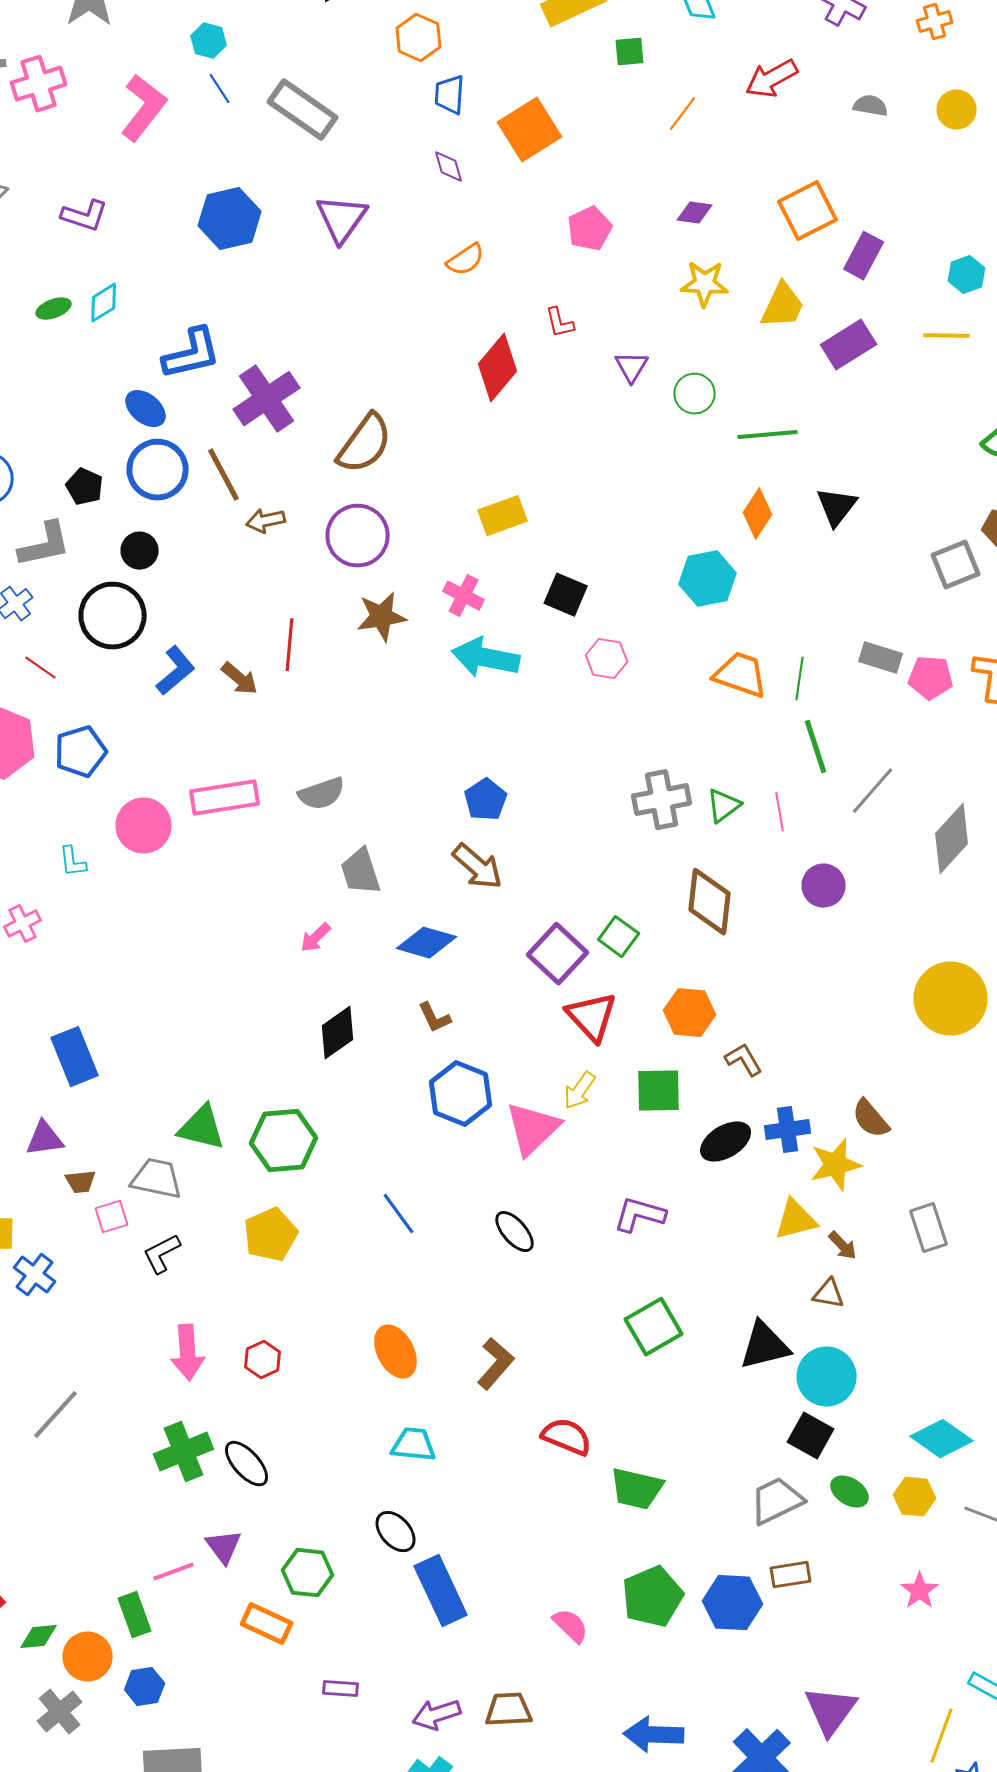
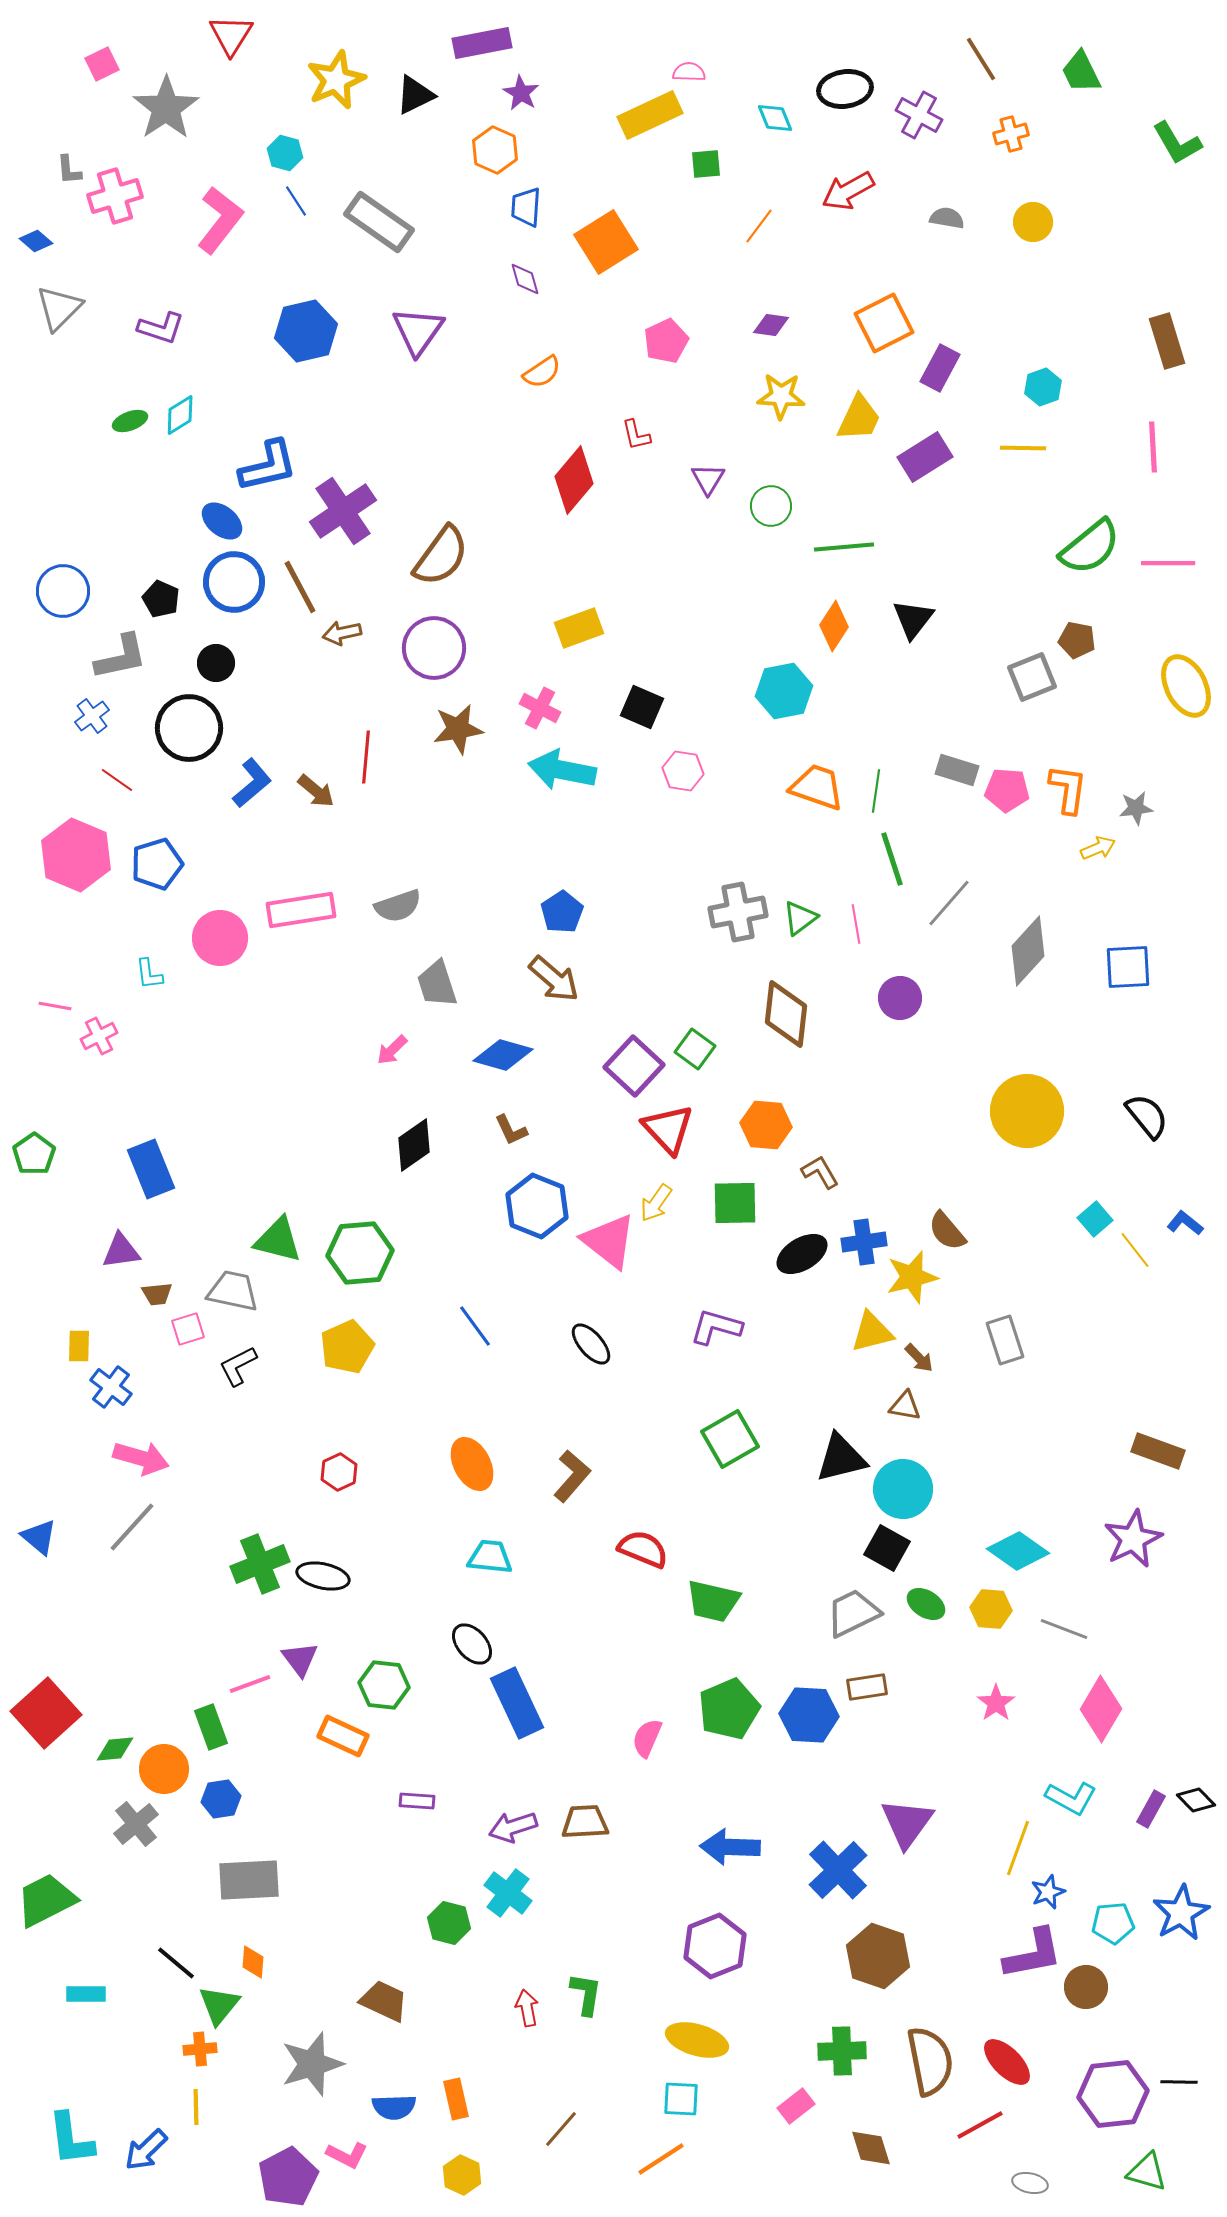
pink triangle: (533, 1129) -> (609, 1241), turned -38
pink arrow: (188, 1353) -> (141, 1458), moved, turned -70
black ellipse: (247, 1464) -> (323, 1576), turned -36
pink semicircle: (571, 1626) -> (647, 1738), turned -111

